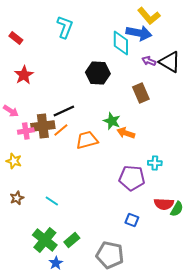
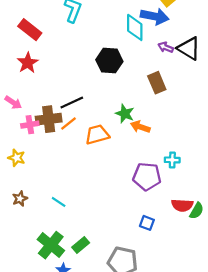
red rectangle: (16, 38) -> (30, 30), moved, size x1.5

